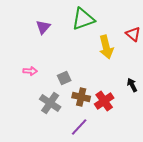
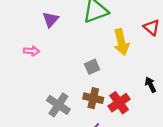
pink arrow: (30, 71) -> (31, 51), moved
gray square: (64, 78) -> (92, 67), moved

